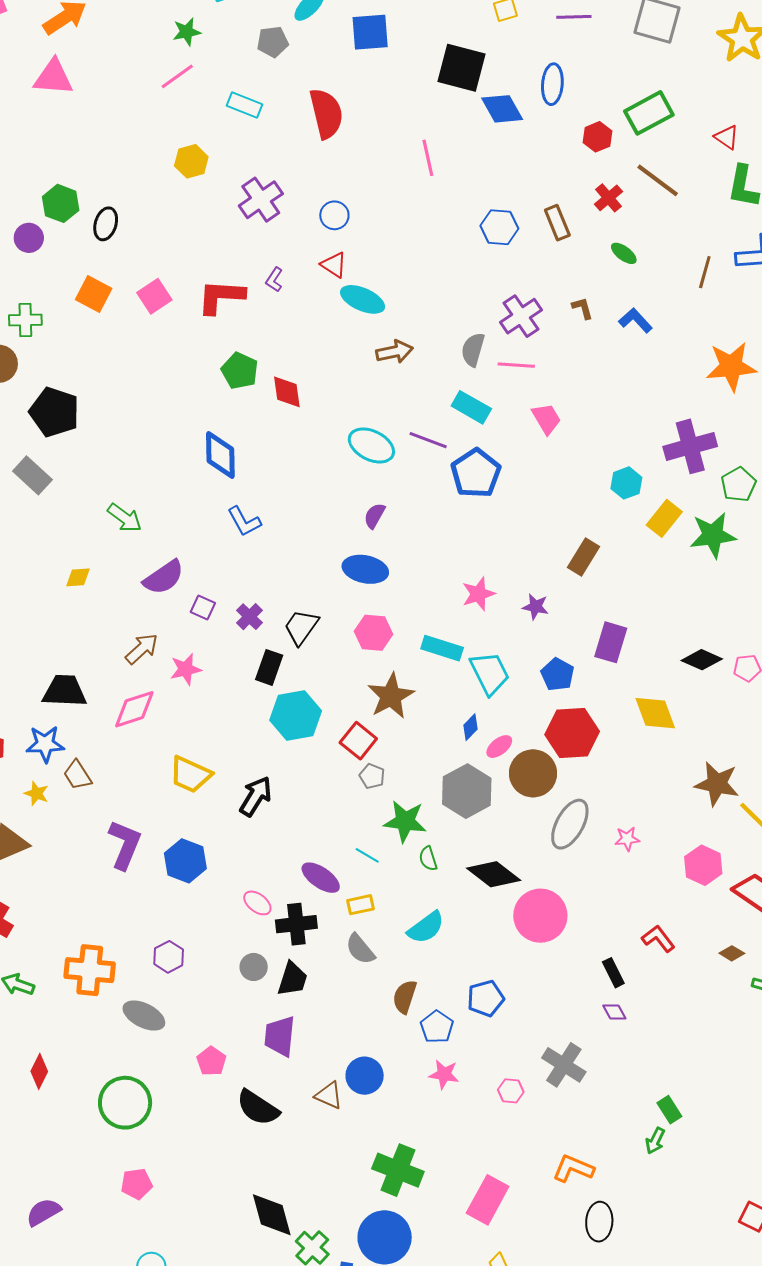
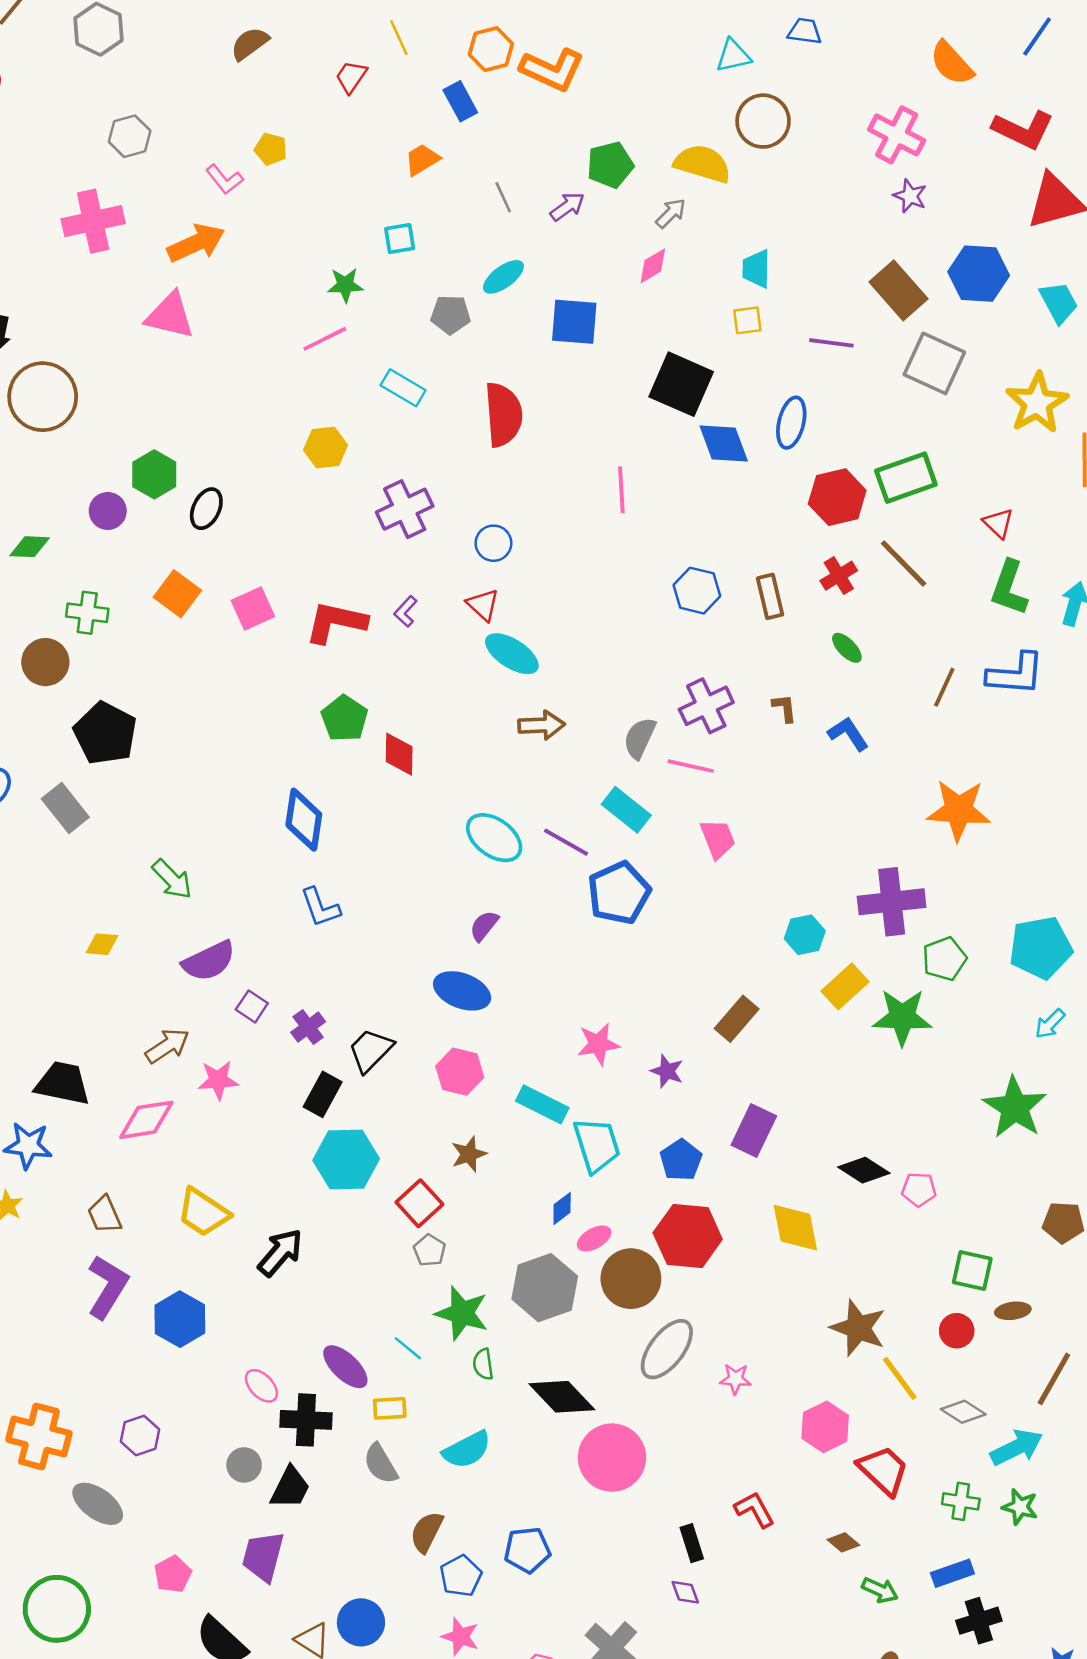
red hexagon: (598, 137) -> (837, 497), size x1.5
brown star: (391, 696) -> (469, 1154), size x0.6
brown trapezoid: (77, 775) -> (104, 1215), moved

